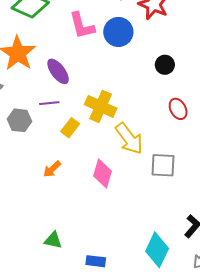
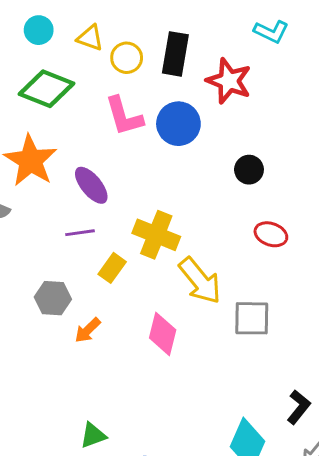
red ellipse: (178, 109) -> (271, 234), turned -40
gray hexagon: (19, 120) -> (53, 298), moved
green triangle: (53, 240) -> (93, 435), turned -30

